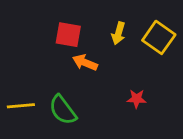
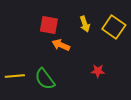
yellow arrow: (118, 33) -> (85, 24), turned -35

